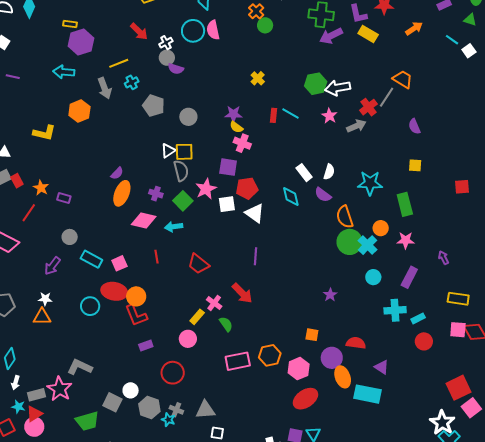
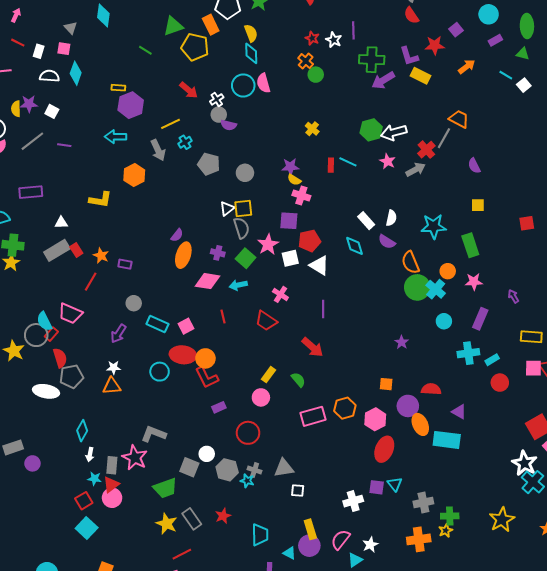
pink cross: (214, 303) -> (280, 294), moved
gray rectangle: (36, 395) -> (112, 465), turned -66
red ellipse: (305, 399) -> (384, 449), turned -30

